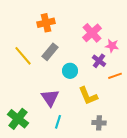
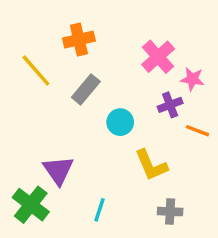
yellow line: (23, 56) -> (36, 71), moved
purple cross: (99, 61) -> (170, 105), turned 32
orange line: (115, 76) -> (198, 131), turned 40
purple triangle: (50, 98) -> (58, 170), moved

